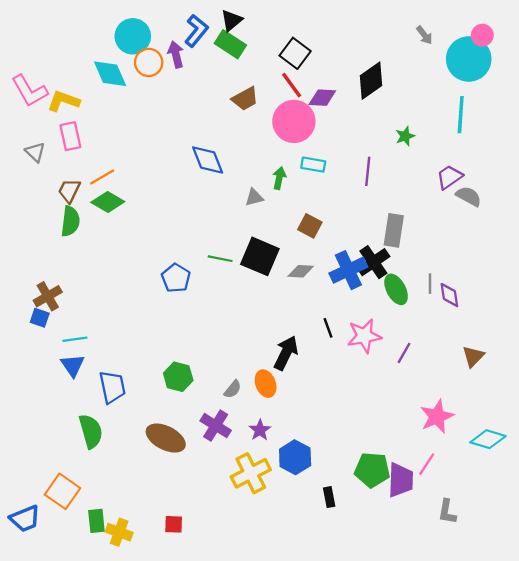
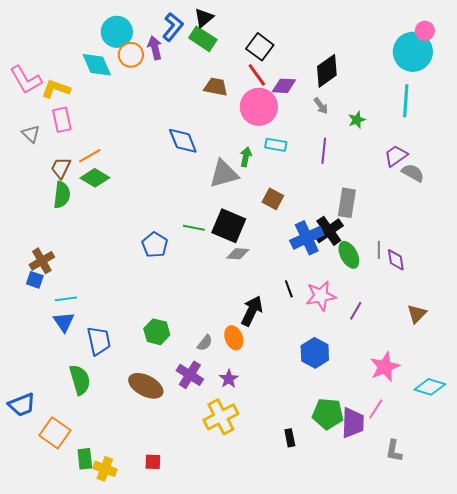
gray arrow: (424, 35) -> (321, 106), moved
brown trapezoid: (245, 99) -> (216, 87), turned -140
gray triangle: (254, 197) -> (224, 174), size x1.8
gray diamond: (301, 271) -> (238, 254), moved
blue hexagon: (295, 457) -> (315, 353), moved
blue trapezoid: (25, 519) -> (22, 405), moved

